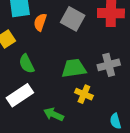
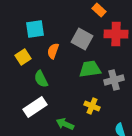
orange semicircle: (40, 22) -> (53, 51), moved
green trapezoid: (74, 68) -> (90, 69), moved

